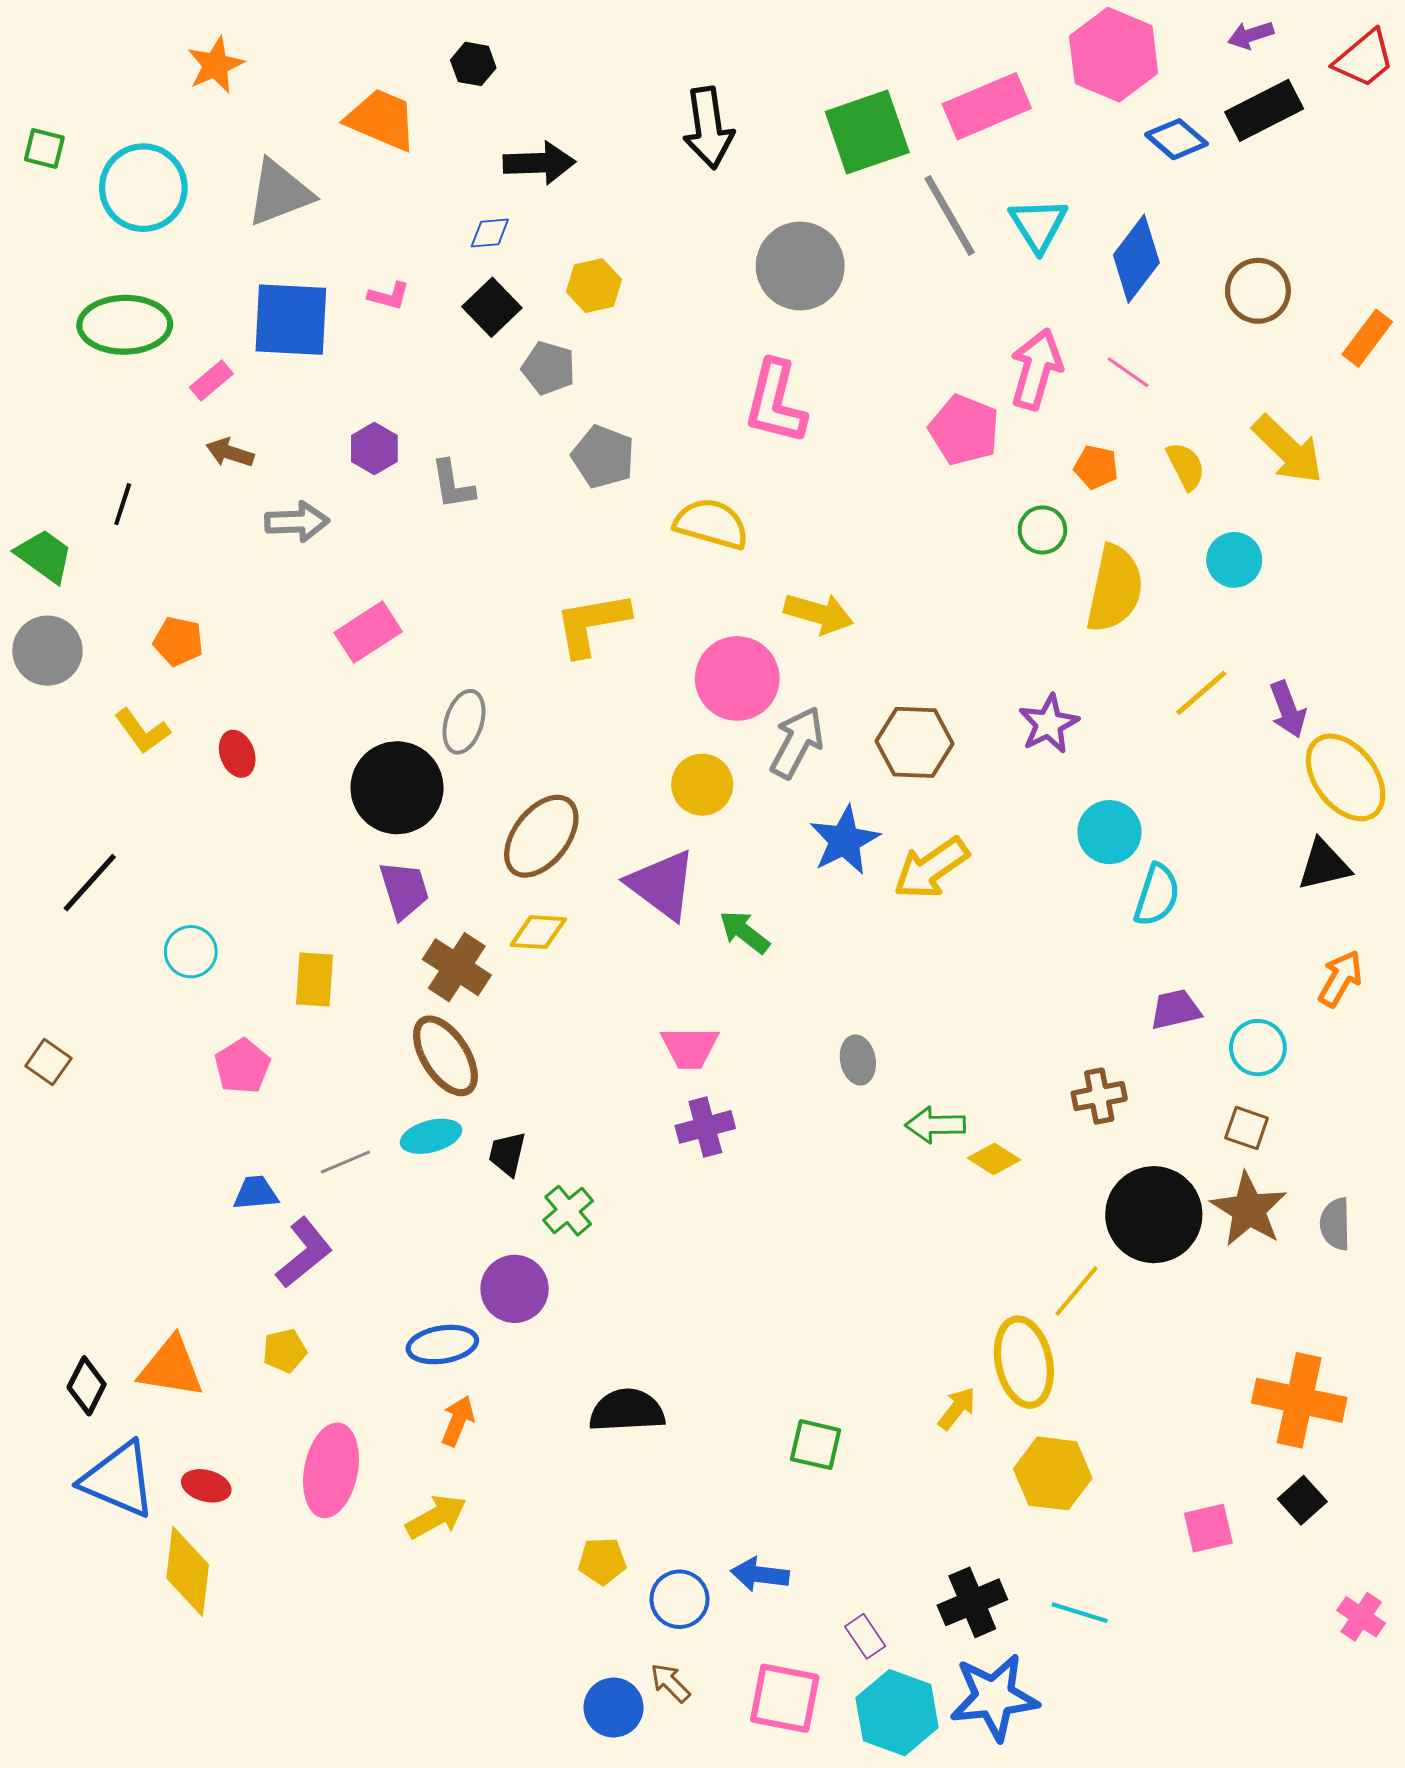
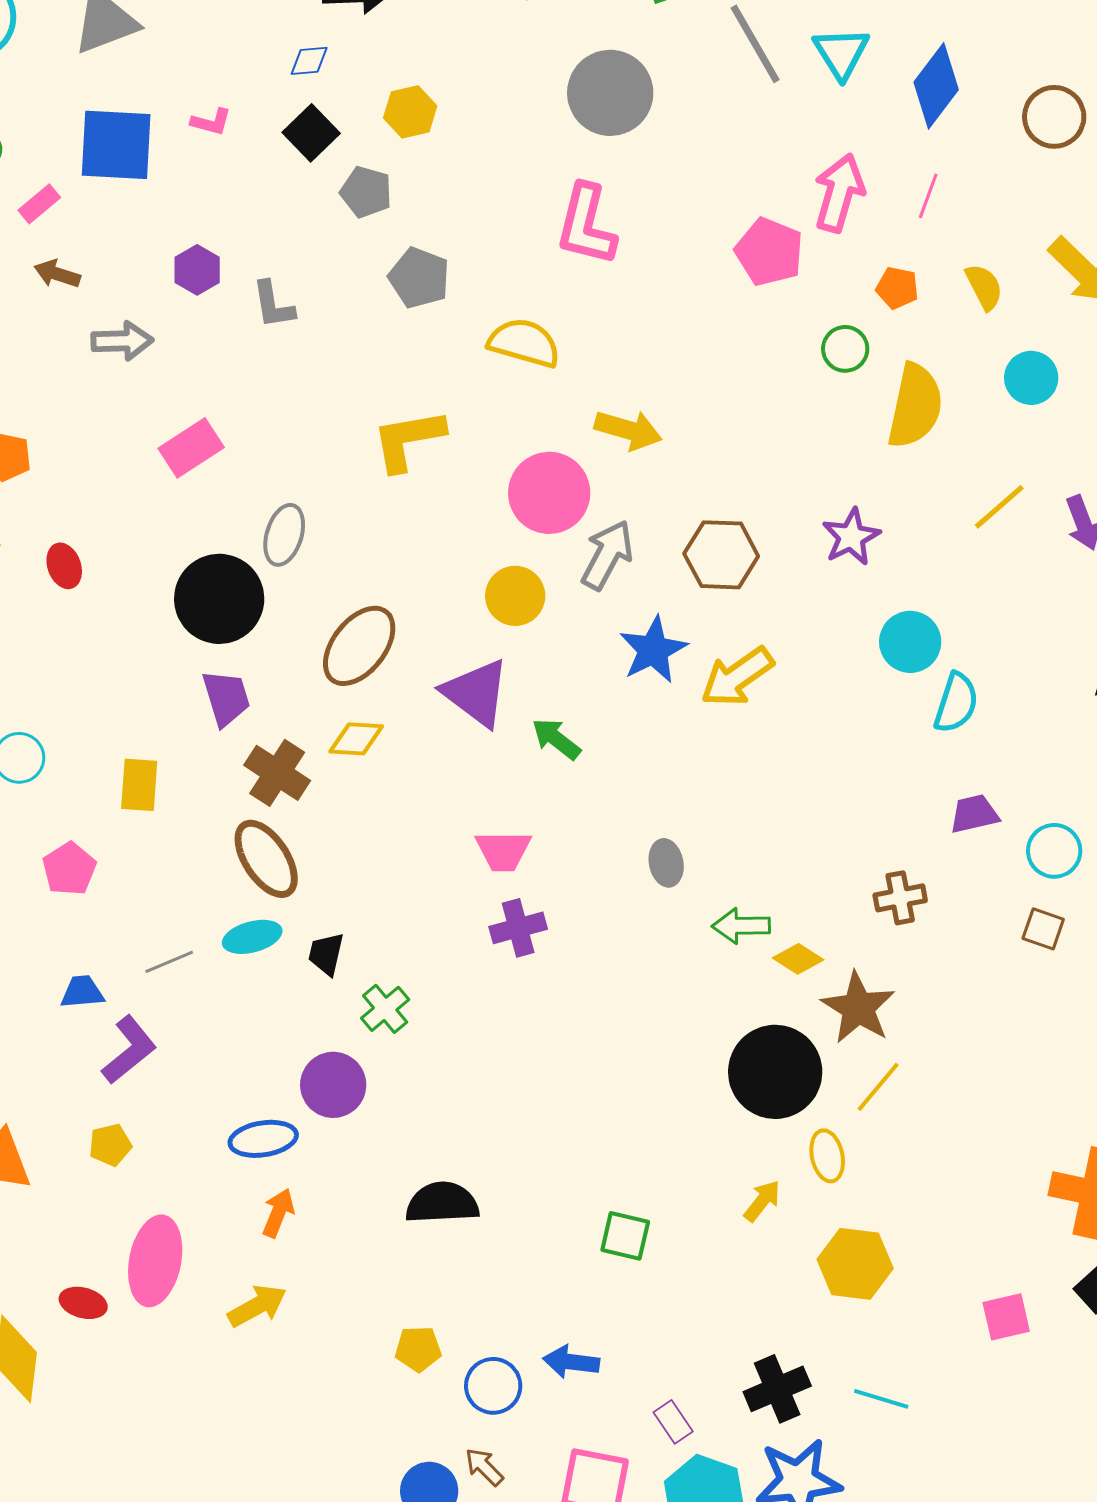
pink line: (1128, 372) -> (928, 196), turned 75
brown star: (1249, 1209) -> (858, 1008), moved
black circle: (1154, 1215) -> (775, 1072), moved
yellow ellipse: (1024, 1362) -> (827, 1156), size x0.6
red ellipse: (206, 1486) -> (83, 1303), moved

